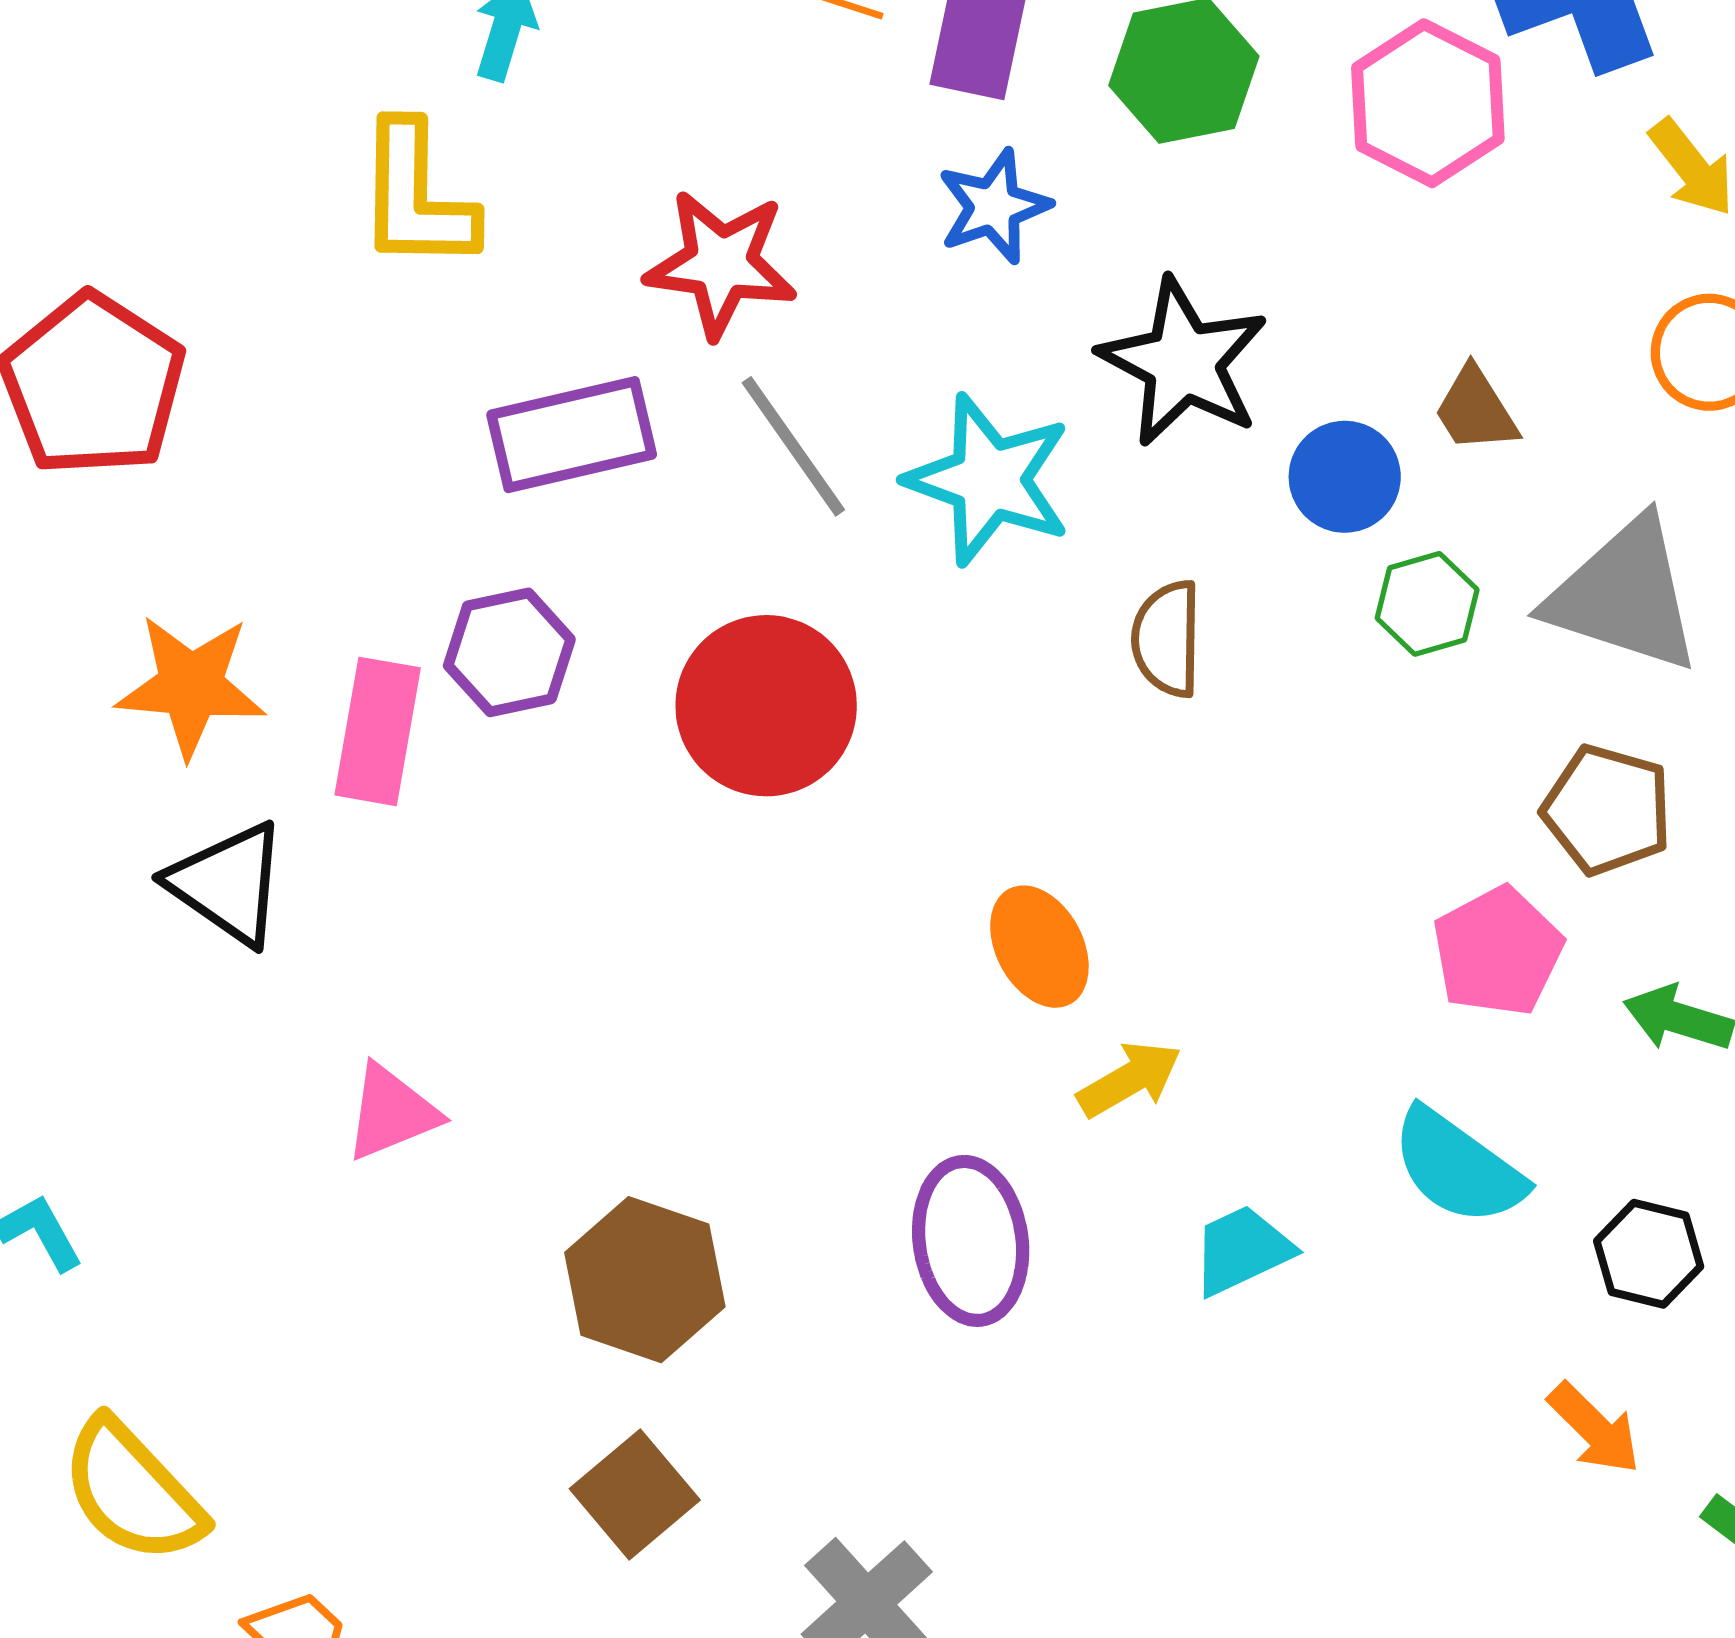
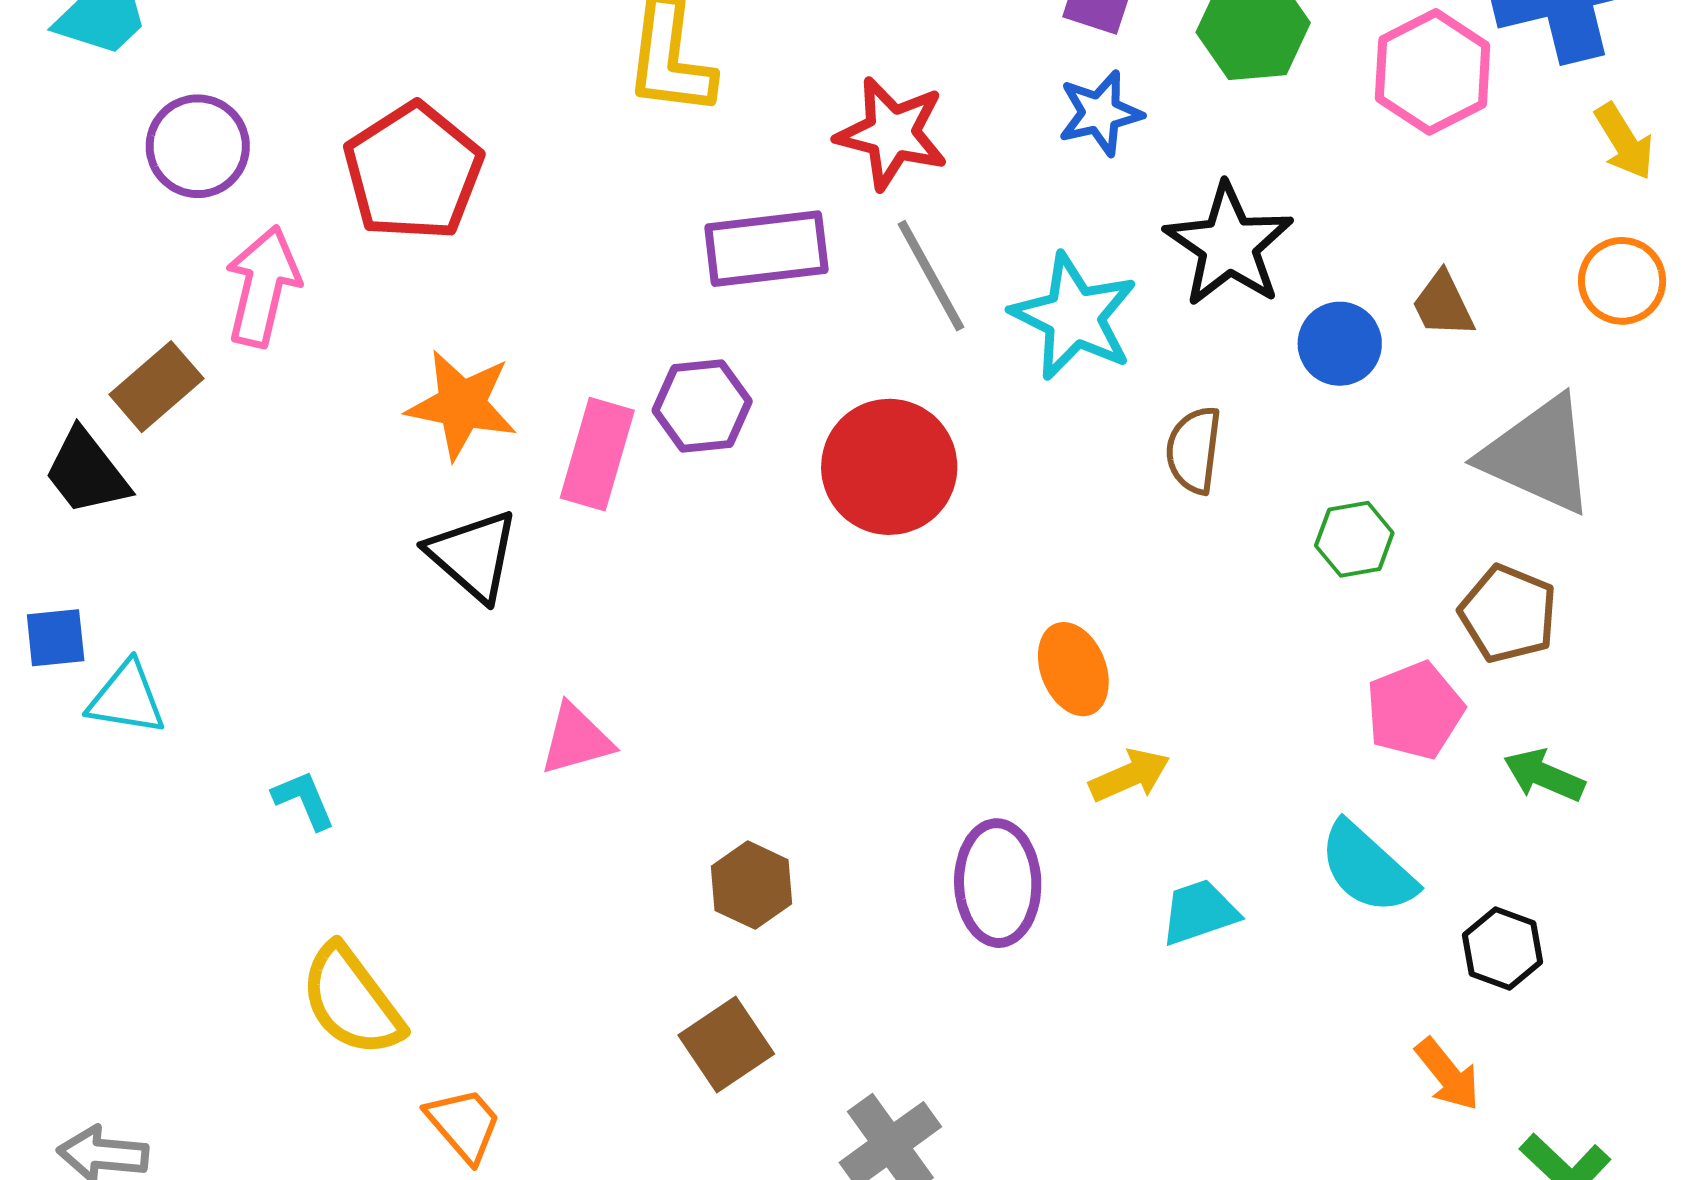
green hexagon: (1427, 604) -> (1354, 539), moved
brown hexagon: (645, 1280) -> (751, 885), size x0.7

